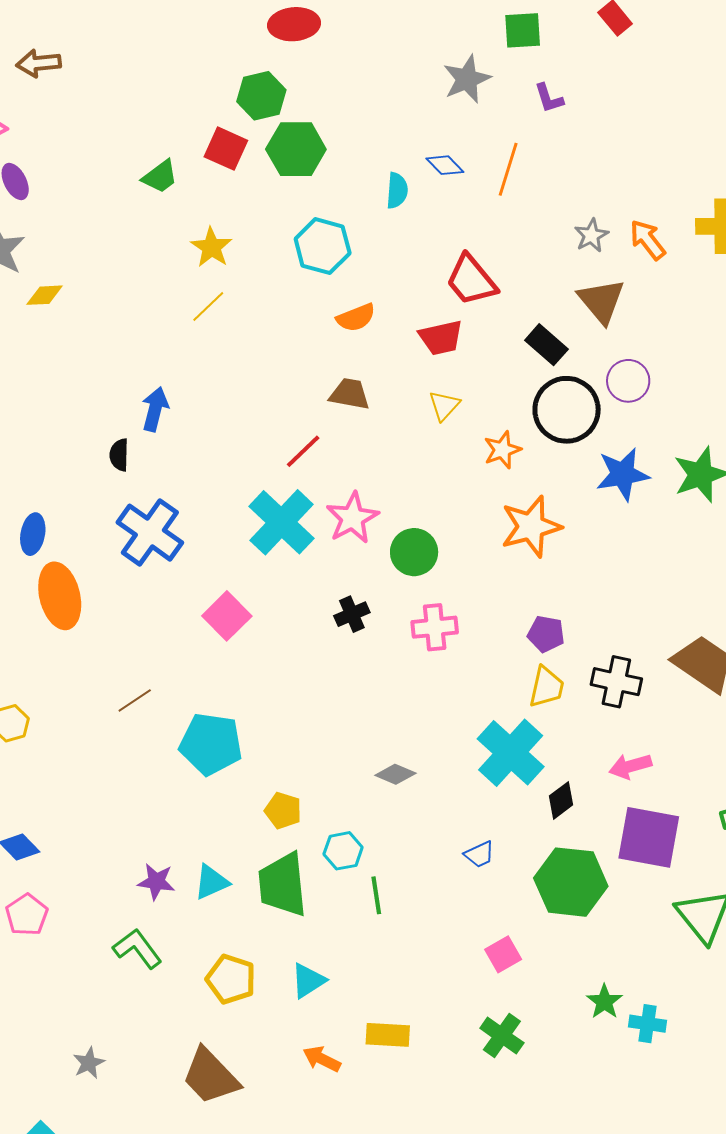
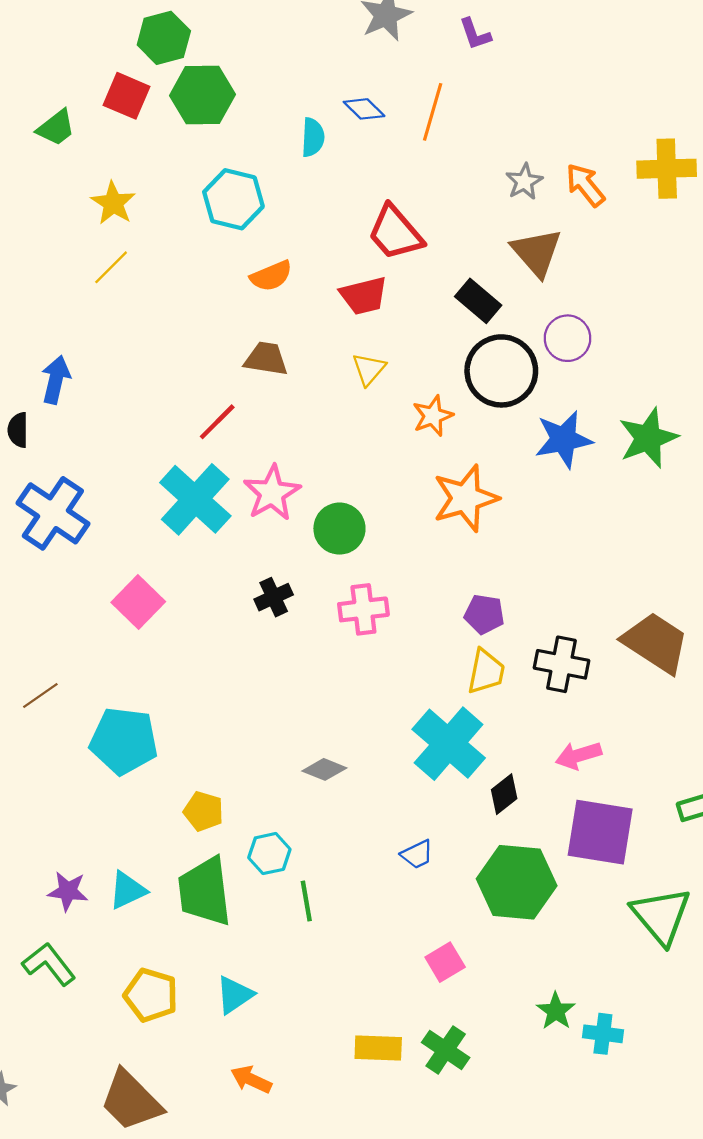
yellow rectangle: (388, 1035) -> (378, 1048), moved

